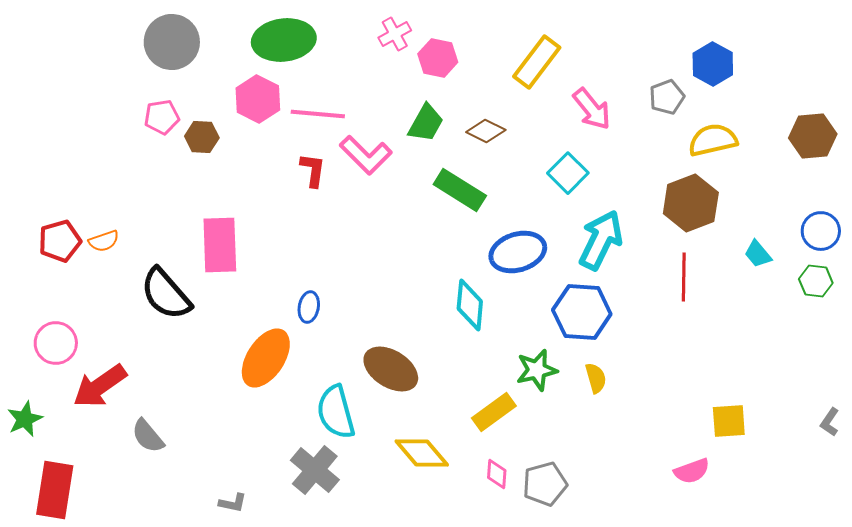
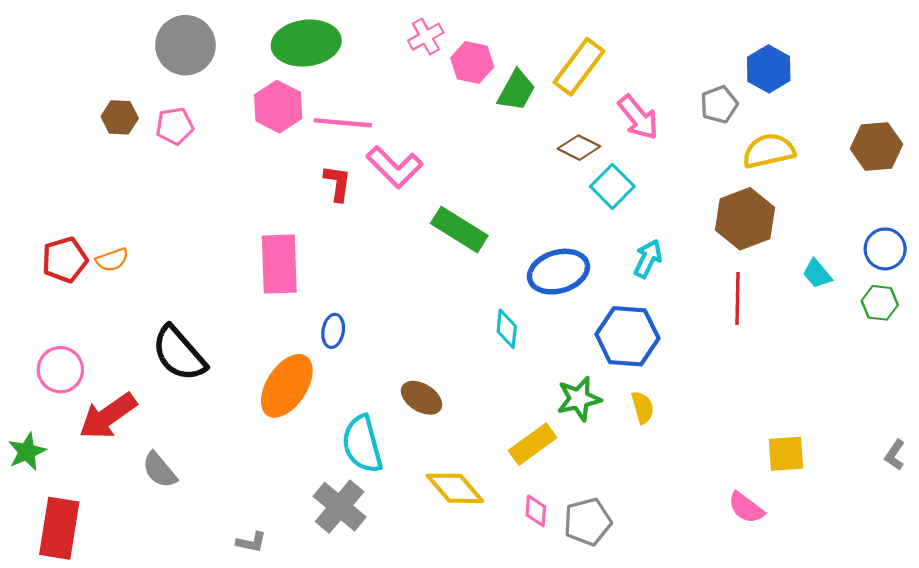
green trapezoid: (426, 123) -> (516, 90), moved
brown diamond: (486, 131) -> (579, 148), moved
brown hexagon: (202, 137) -> (120, 117), moved
green rectangle: (460, 190) -> (459, 230), moved
cyan arrow: (601, 240) -> (648, 259), size x0.6
pink rectangle: (220, 245) -> (279, 264), moved
black semicircle: (166, 294) -> (179, 354), moved
cyan diamond: (470, 305) -> (507, 329), size x0.7
brown ellipse: (391, 369) -> (422, 398), size x0.7
pink semicircle: (692, 471) -> (746, 508), turned 57

